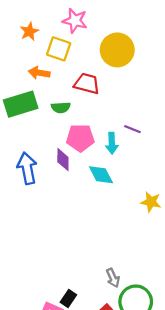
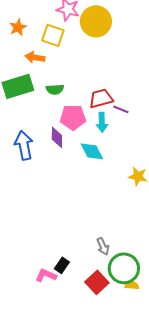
orange star: (29, 31) -> (18, 27), moved
yellow circle: (117, 50) -> (96, 21), moved
red trapezoid: (87, 84) -> (101, 98), moved, turned -30

